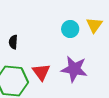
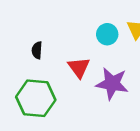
red triangle: (41, 72) -> (79, 67), moved

